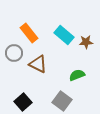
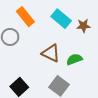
brown triangle: (38, 64) -> (51, 53), moved

